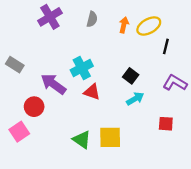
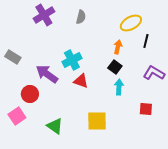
orange arrow: (124, 25) -> (118, 47), moved
cyan arrow: (135, 99) -> (119, 87), turned -56
green triangle: (82, 140) -> (55, 126), moved

